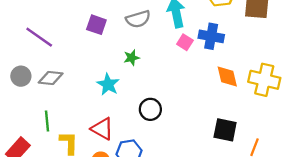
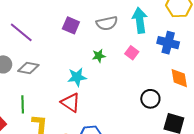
pink square: (185, 42) -> (132, 53), moved
cyan star: (108, 84) -> (77, 77), turned 30
black circle: (150, 109) -> (150, 99), moved
red triangle: (102, 129) -> (71, 103), moved

